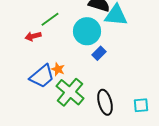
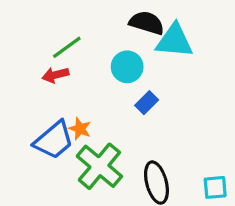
cyan circle: (87, 31) -> (127, 67), size x0.7
red arrow: (33, 36) -> (55, 75), moved

